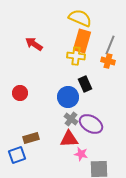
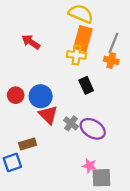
blue circle: (68, 97) -> (41, 96), moved
red triangle: (69, 139) -> (48, 115), moved, turned 48
pink star: (81, 154) -> (89, 166), moved

